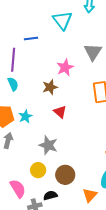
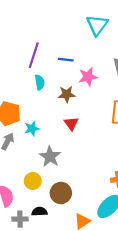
blue line: (31, 39) -> (66, 60), moved
cyan semicircle: (13, 84) -> (40, 82), moved
cyan star: (25, 116) -> (32, 129), moved

